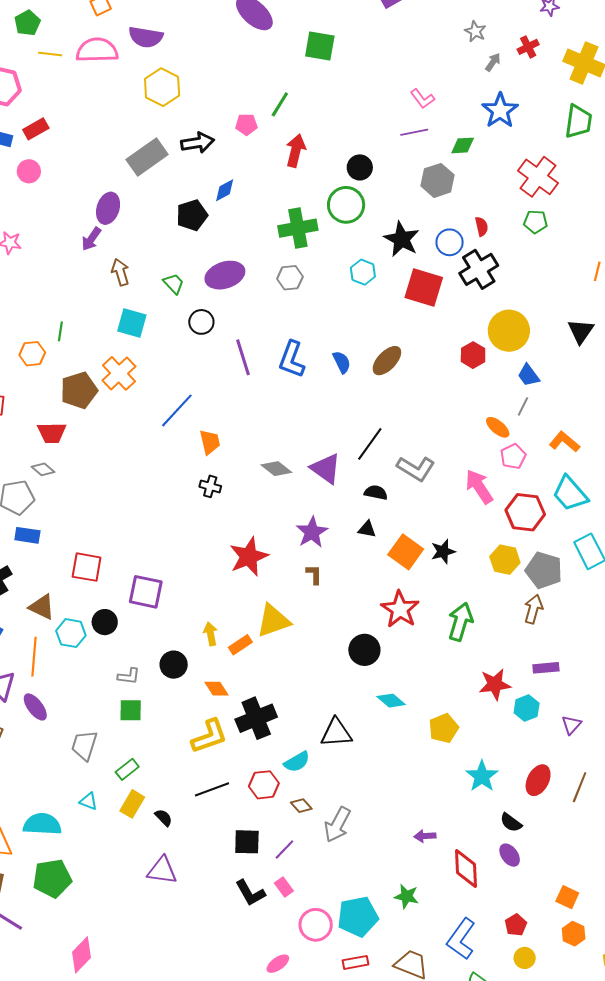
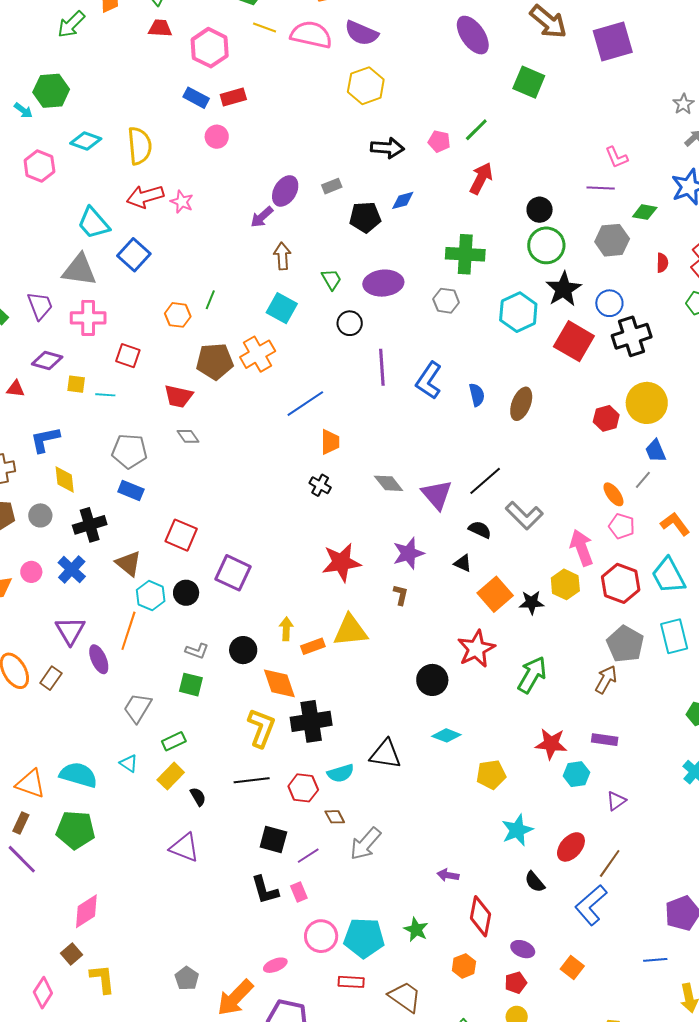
gray rectangle: (147, 157) -> (332, 186), moved, size x0.5
green circle: (346, 205) -> (546, 245), moved
red semicircle: (482, 227) -> (662, 263), moved
cyan hexagon: (363, 272) -> (518, 312), size x1.5
brown ellipse: (387, 361) -> (521, 404), turned -36
pink pentagon: (513, 456) -> (622, 526), turned 30
gray diamond: (43, 469) -> (188, 436), moved
yellow hexagon: (505, 560) -> (565, 584), moved
orange line: (34, 657) -> (128, 631), moved
orange diamond: (216, 689) -> (279, 683), size x1.5
cyan diamond: (391, 701) -> (446, 735), turned -32
yellow L-shape: (209, 736) -> (261, 728), turned -63
purple ellipse: (510, 855) -> (523, 949), moved, turned -45
orange hexagon: (574, 934) -> (464, 966), moved
blue L-shape: (461, 939) -> (591, 905), moved

